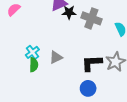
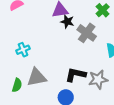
gray triangle: (56, 57) -> (37, 77), moved, size x1.5
green semicircle: (34, 65) -> (17, 85), moved

